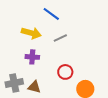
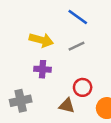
blue line: (51, 14) -> (78, 17), moved
brown triangle: (34, 87) -> (67, 106), moved

